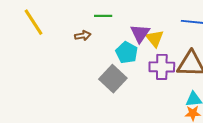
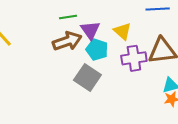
purple triangle: (140, 33) -> (90, 30), moved
brown arrow: (83, 36) -> (67, 41), moved, size x1.8

